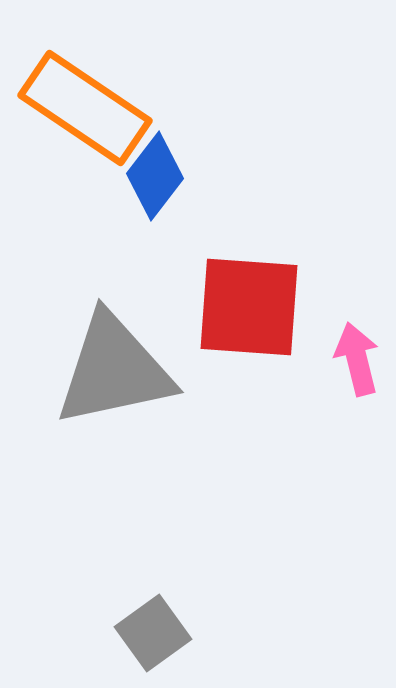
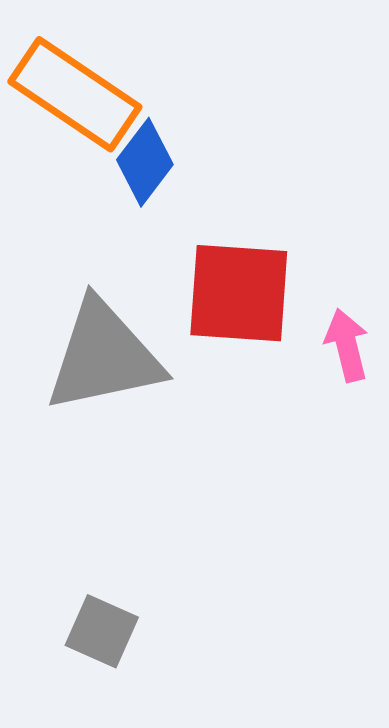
gray square: (153, 633) -> (102, 631), moved, turned -30

